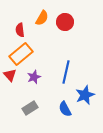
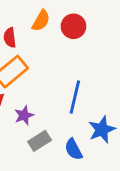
purple star: (34, 77) -> (24, 115), moved
gray rectangle: (30, 108) -> (40, 141), moved

